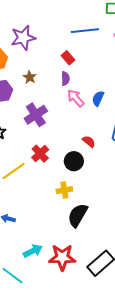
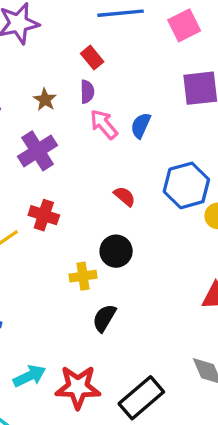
brown star: (30, 77) -> (45, 100), moved
red cross: (40, 154) -> (44, 215), turned -30
black circle: (74, 161) -> (116, 251), moved
black semicircle: (78, 215) -> (104, 318), size x0.7

